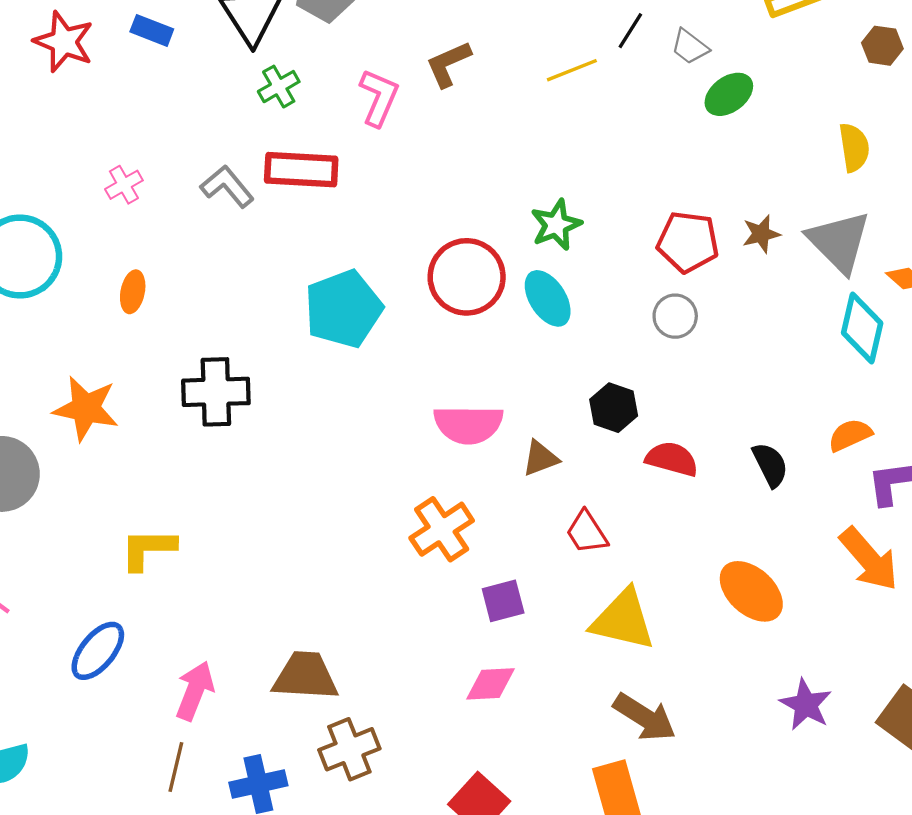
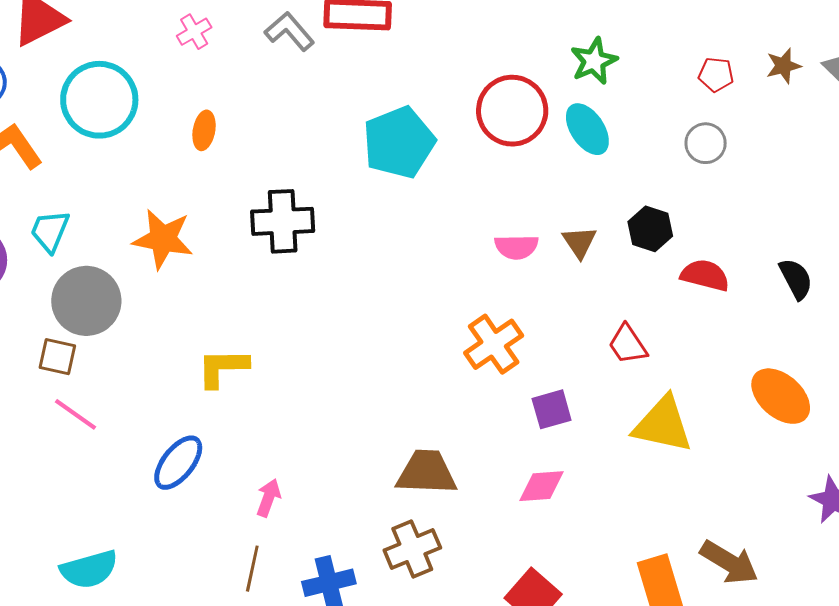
red pentagon: (688, 242) -> (716, 74), size x0.6
pink semicircle: (468, 424) -> (516, 247), size x0.7
brown triangle: (540, 458) -> (580, 242), moved, turned -42
brown trapezoid: (305, 676) -> (427, 472), moved
pink arrow: (195, 691) -> (268, 498), size x0.7
brown arrow: (645, 717) -> (729, 562), moved

